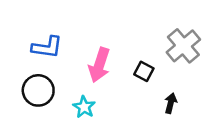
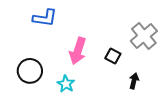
blue L-shape: (47, 47) -> (45, 18), moved

